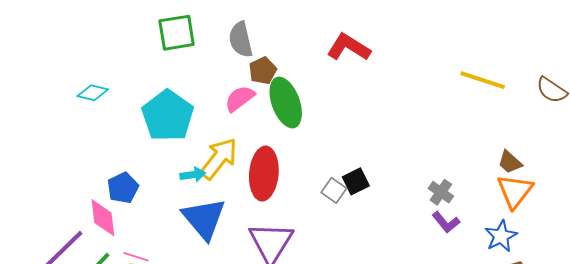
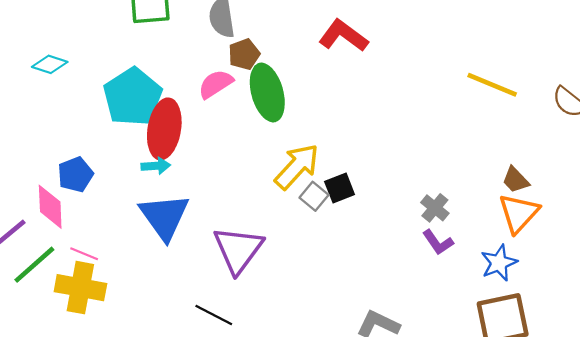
yellow arrow: (219, 159) -> (297, 166), moved
red ellipse: (264, 174) -> (164, 129), moved

